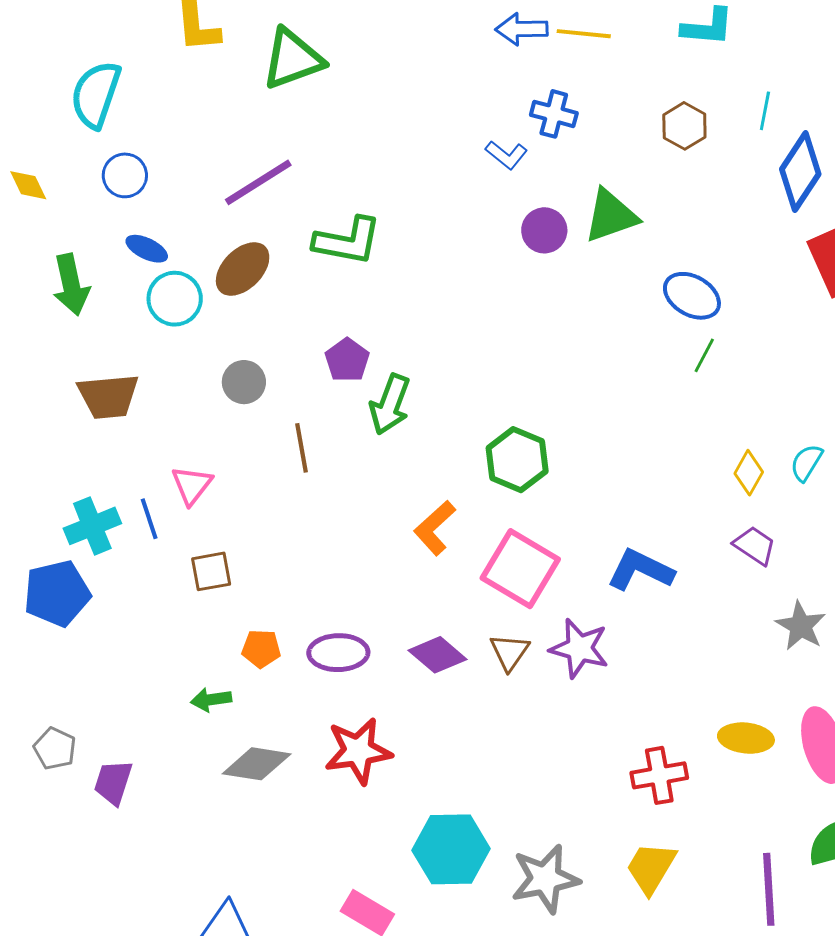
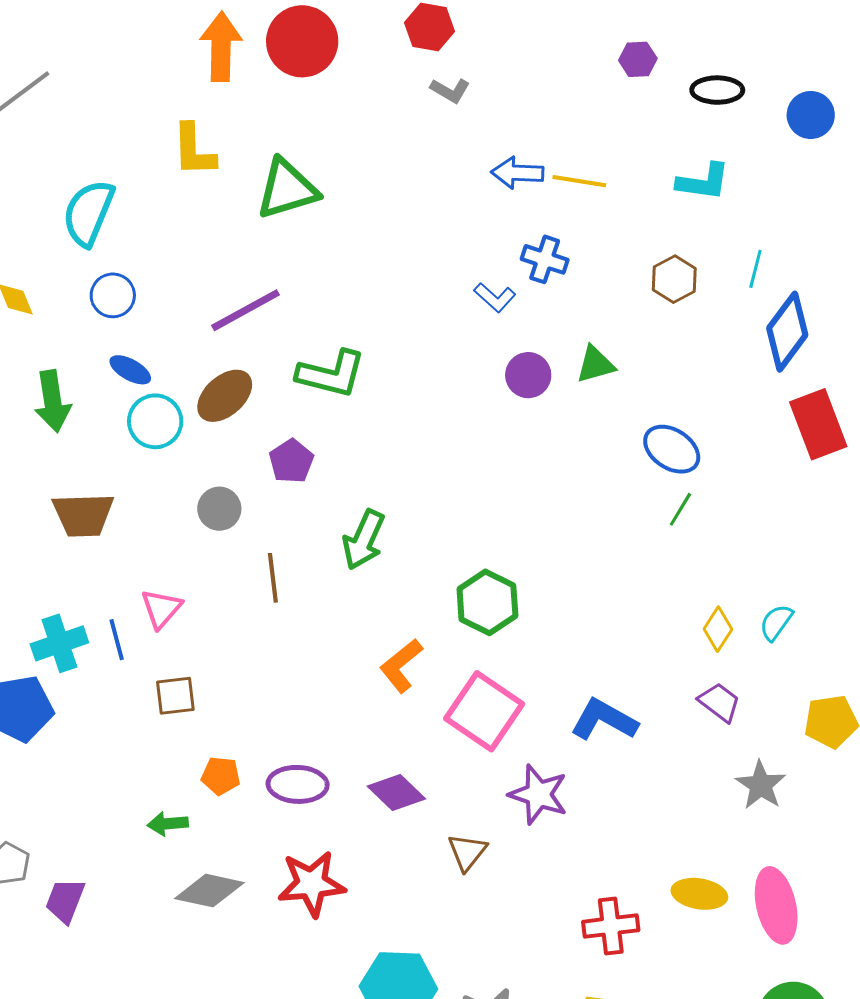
green triangle: (611, 216) -> (595, 365), size x0.7
purple pentagon: (347, 360) -> (291, 461), moved
brown triangle: (509, 652) -> (467, 852), moved

